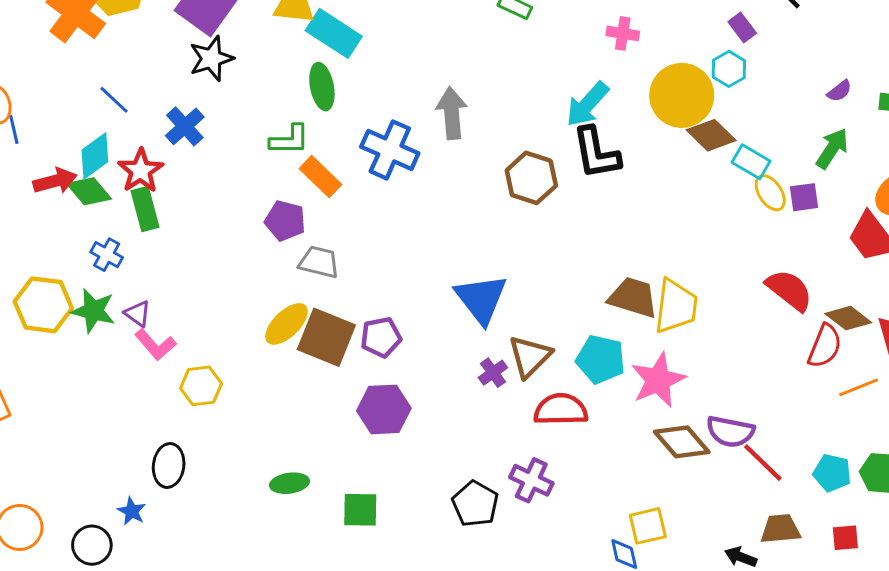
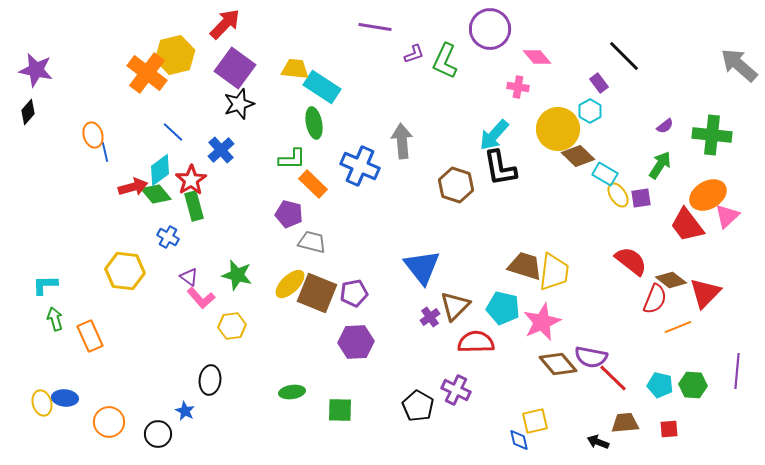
green star: (93, 311) -> (237, 275), moved

